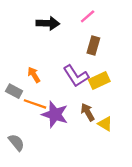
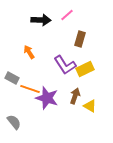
pink line: (88, 16) -> (67, 15), moved
orange arrow: (34, 75) -> (29, 52), moved
brown arrow: (88, 112) -> (75, 96), turned 49

